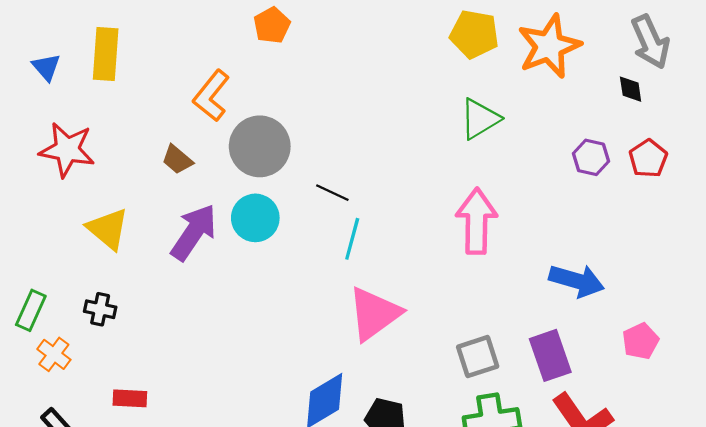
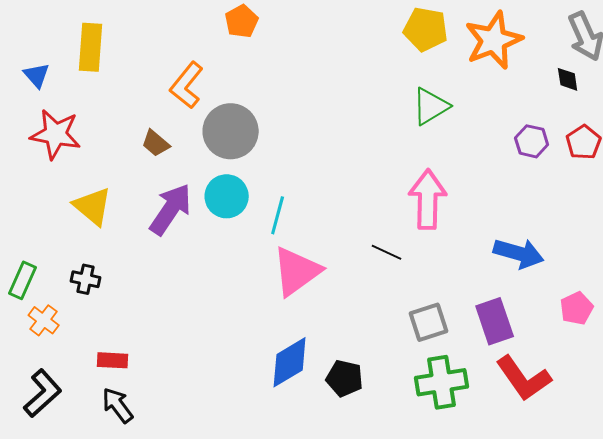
blue triangle: (46, 67) -> (37, 75), moved
black line: (332, 193) -> (387, 252), moved
cyan line: (352, 239) -> (278, 215), moved
pink triangle: (374, 314) -> (297, 271), moved

